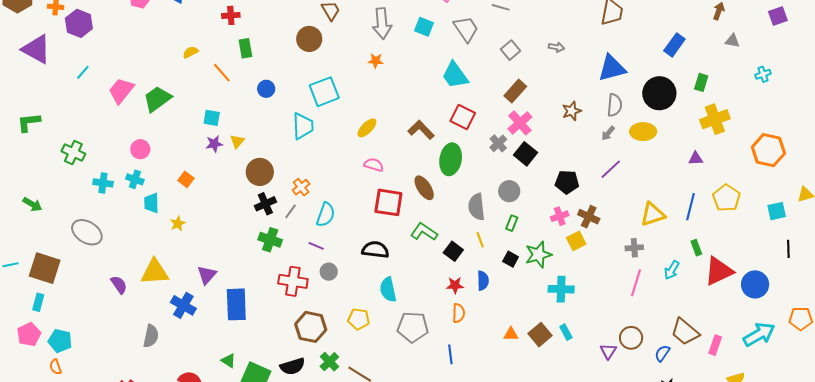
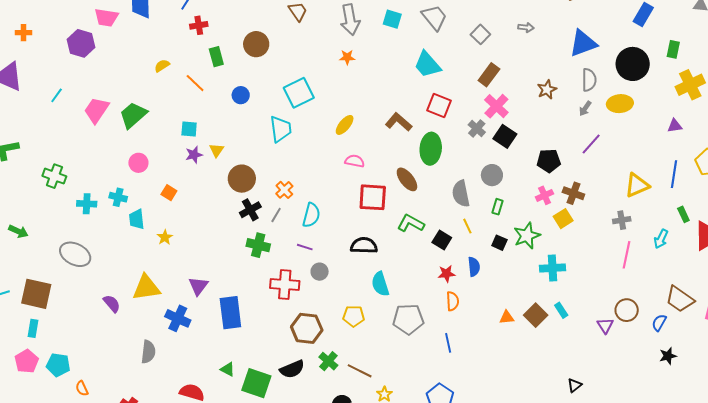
purple hexagon: (79, 23) -> (81, 43), moved
brown circle: (309, 39) -> (256, 44), moved
pink circle: (140, 149) -> (138, 163), moved
orange semicircle: (55, 367) -> (82, 388), moved

